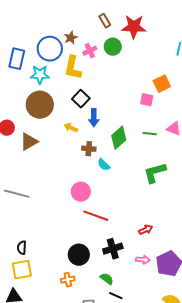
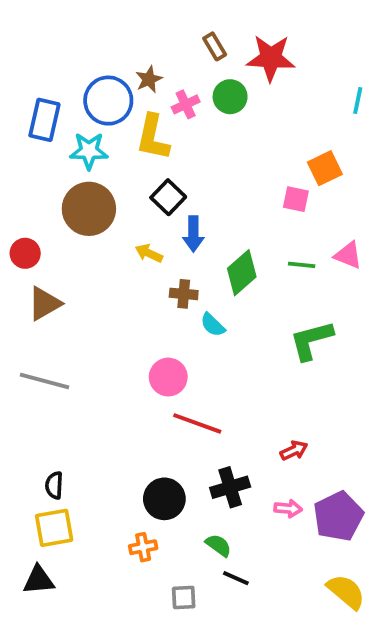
brown triangle: (29, 142) -> (44, 304), moved

